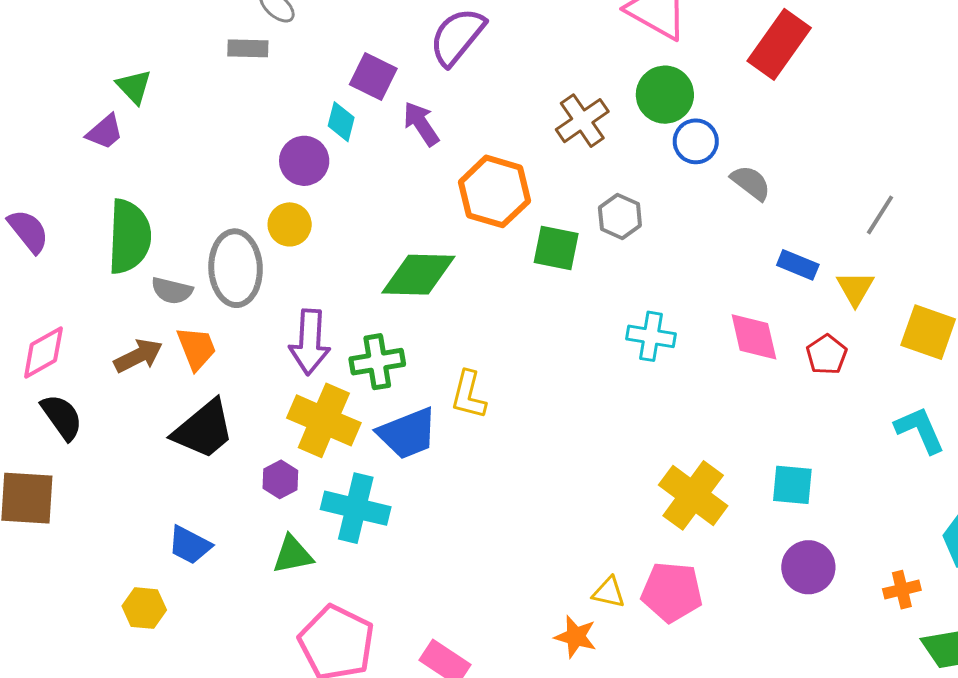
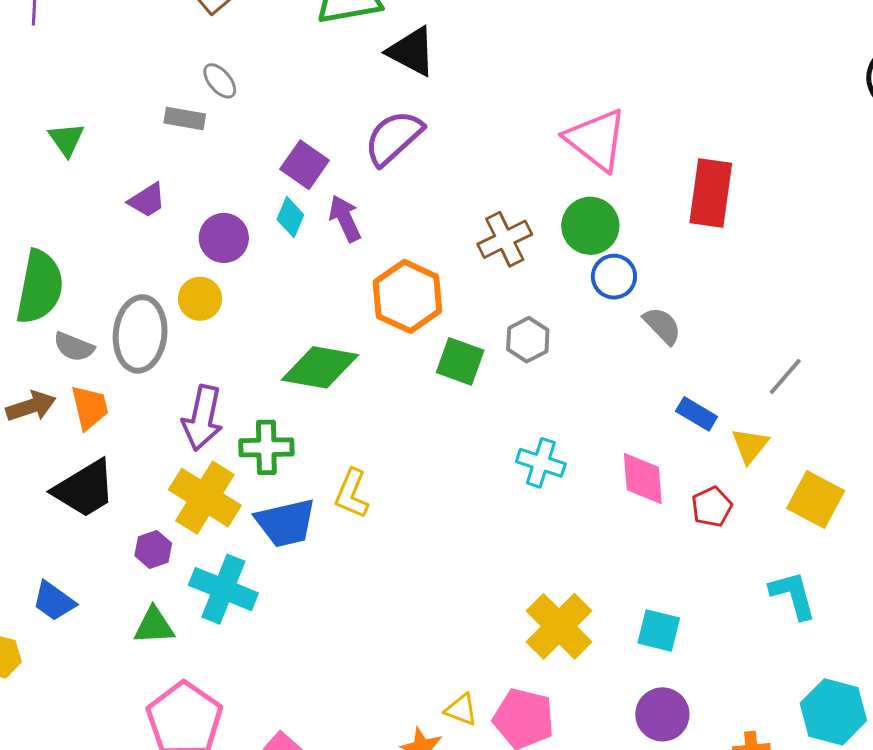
red rectangle: (779, 44) -> (711, 193), turned -36
cyan diamond: (341, 122) -> (290, 217), moved
purple trapezoid: (105, 132) -> (147, 200), moved

